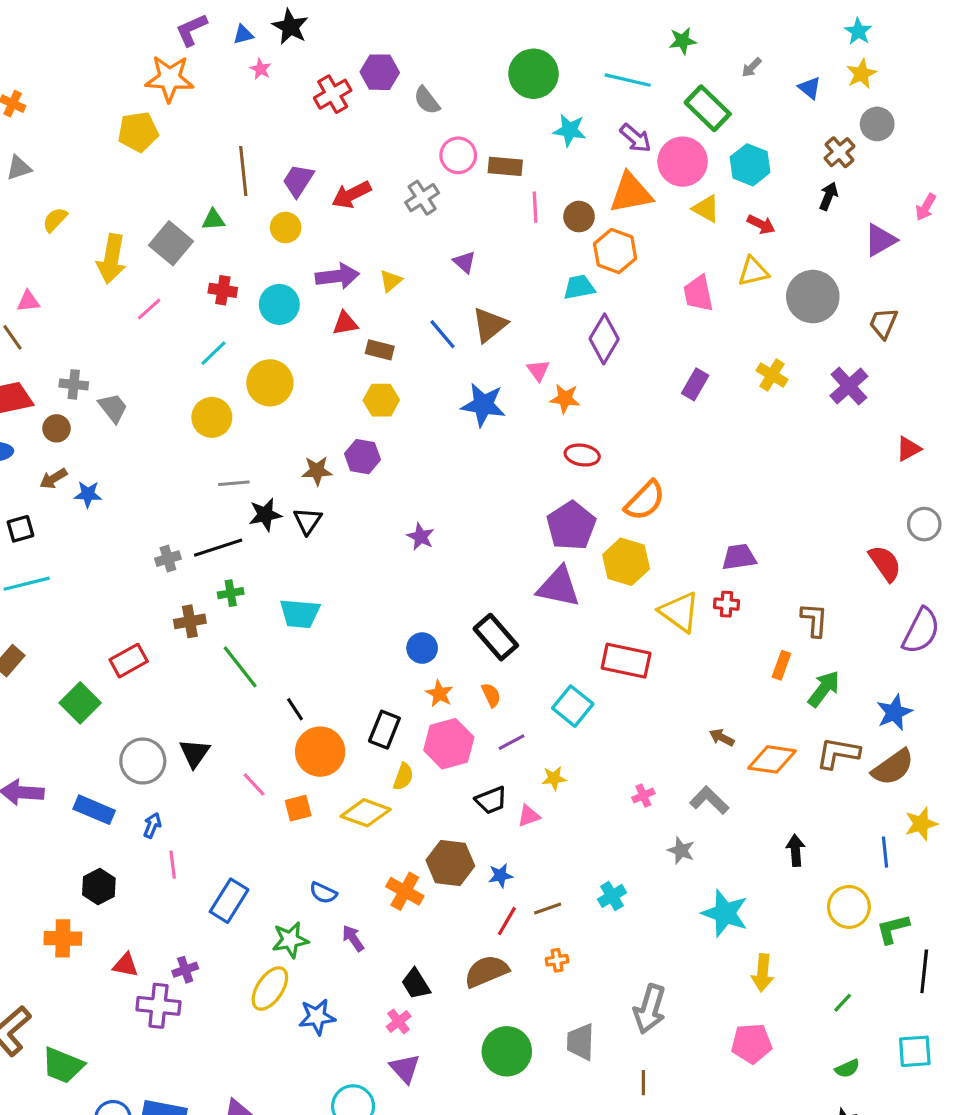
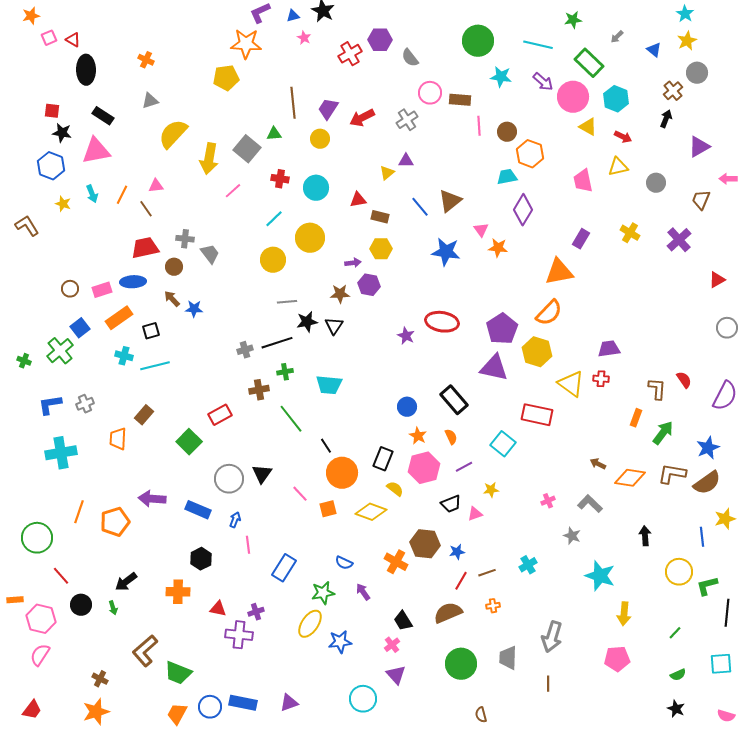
orange triangle: (631, 193) -> (559, 272), moved
pink arrow: (926, 207) -> (728, 179), moved, turned 60
yellow semicircle: (55, 220) -> (173, 134), size x1.8
purple triangle: (464, 262) -> (406, 161), moved, turned -42
purple arrow: (337, 276) -> (353, 263), moved, size x0.6
gray circle: (813, 297) -> (656, 183), size x0.6
red ellipse: (582, 455) -> (442, 322), moved, size x1.5
brown arrow: (53, 479) -> (172, 299), turned 78
red semicircle: (885, 563) -> (684, 380), moved, size x0.7
yellow semicircle: (403, 777) -> (395, 489), turned -72

